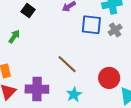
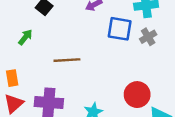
brown line: (67, 64) -> (67, 60), moved, turned -50

